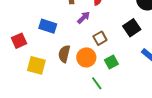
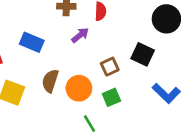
black square: (132, 28) -> (143, 54), turned -36
brown square: (100, 38) -> (110, 67), moved

